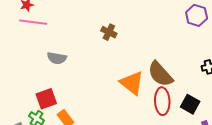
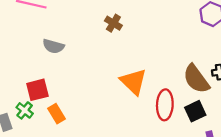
brown semicircle: (160, 74) -> (196, 79), moved
black square: (190, 104) -> (195, 111), turned 30

